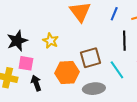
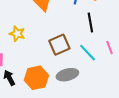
orange hexagon: (67, 72) -> (36, 78), moved

